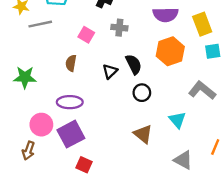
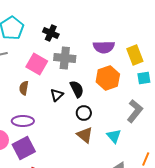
gray cross: (119, 28) -> (65, 58), size x1.5
pink square: (86, 35) -> (37, 64), size x1.5
gray L-shape: (202, 90) -> (135, 111), turned 90
brown triangle: (143, 134) -> (85, 135), moved

